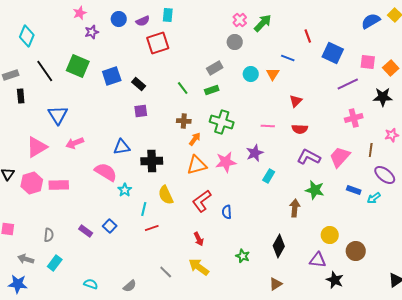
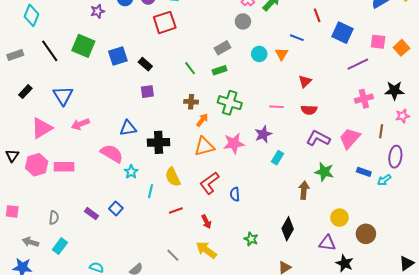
black rectangle: (21, 96) -> (25, 92), moved, turned 48
black star: (383, 97) -> (394, 91), moved
purple ellipse: (385, 175) -> (395, 157), turned 60
red line: (152, 228) -> (176, 210), moved

